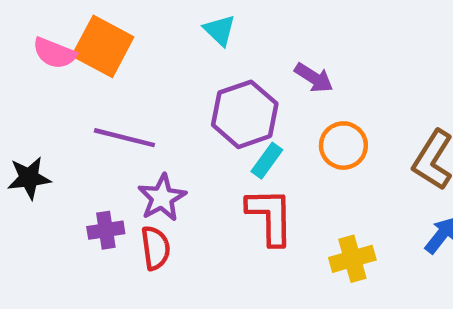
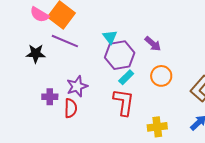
cyan triangle: (220, 30) -> (110, 37), moved
purple line: (124, 138) -> (65, 41), moved
black star: (29, 178) -> (36, 54), moved

